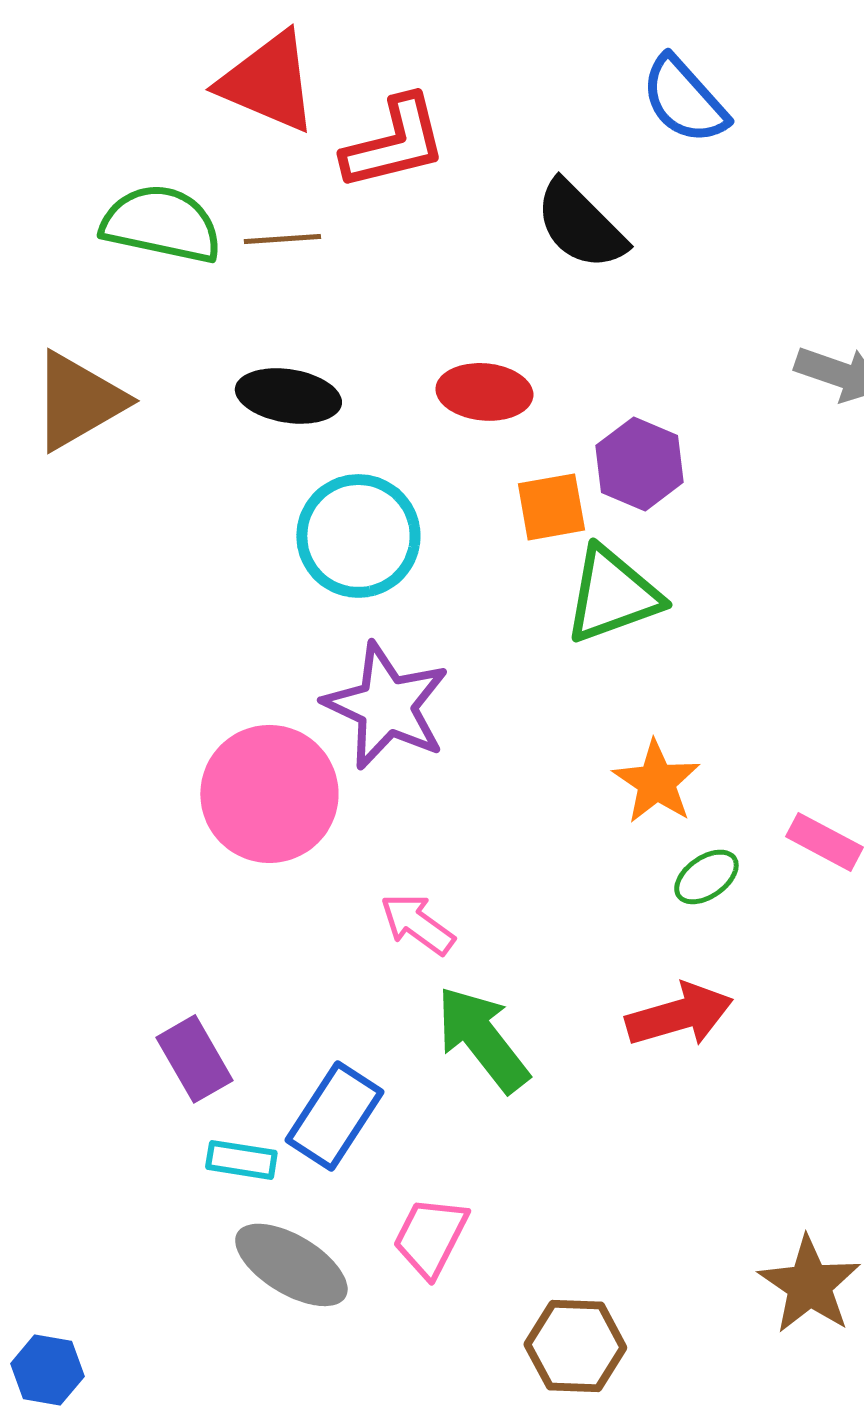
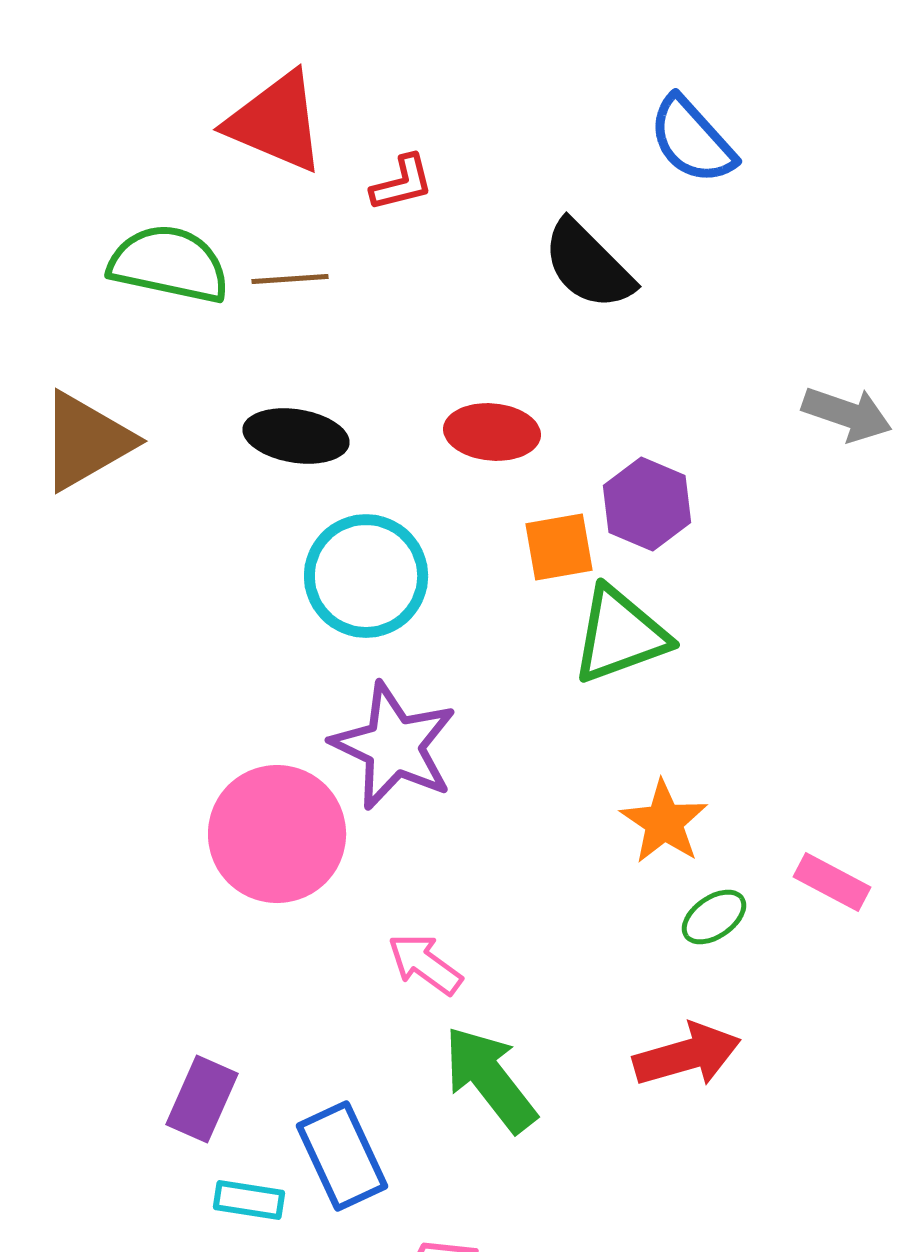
red L-shape: (394, 143) -> (402, 183), size x0.6
purple rectangle: (194, 1059) -> (202, 1099), turned 54
blue rectangle: (334, 1116) -> (342, 1156), turned -58

